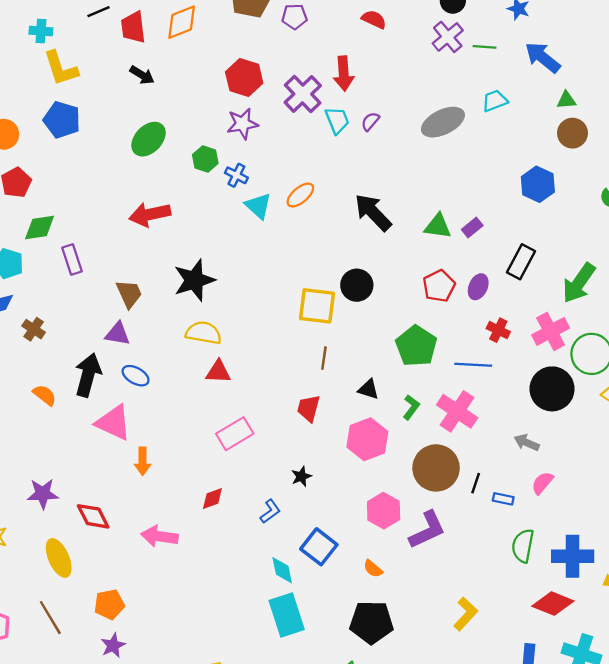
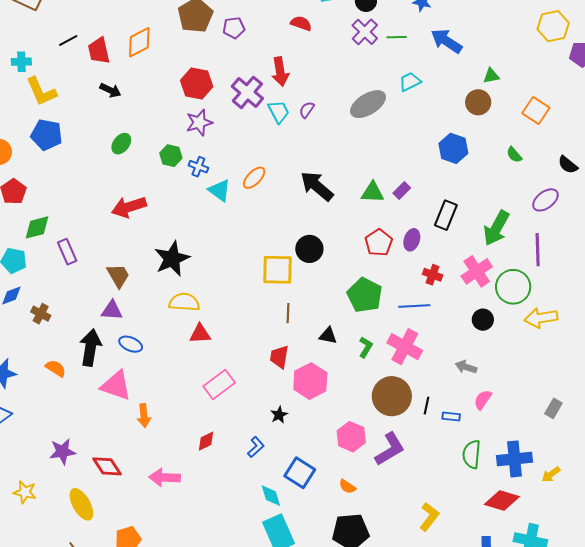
green triangle: (566, 100) -> (491, 76), moved
green ellipse: (149, 139) -> (121, 144), size x0.7
black circle: (552, 389) -> (483, 320), size x0.6
pink hexagon: (367, 439) -> (310, 381), moved

